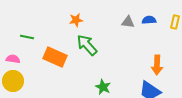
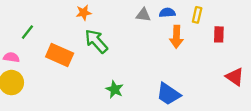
green line: (27, 37) -> (27, 32), turned -64
orange arrow: (157, 65) -> (176, 37), moved

